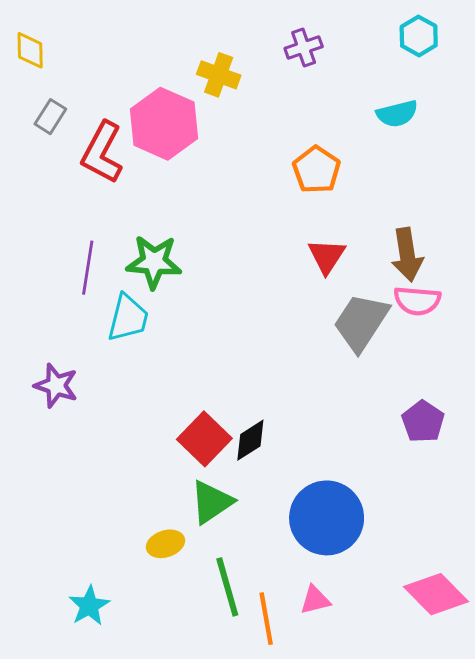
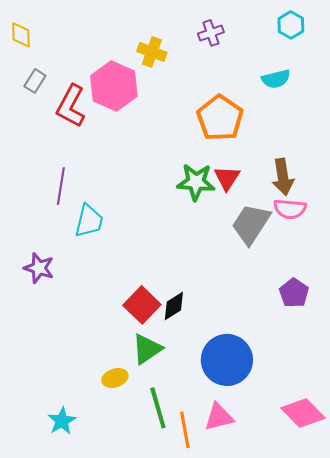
orange pentagon: (317, 170) -> (220, 118), size x1.4
green star: (154, 262) -> (196, 182), moved
pink triangle: (315, 600) -> (219, 417), size x1.4

